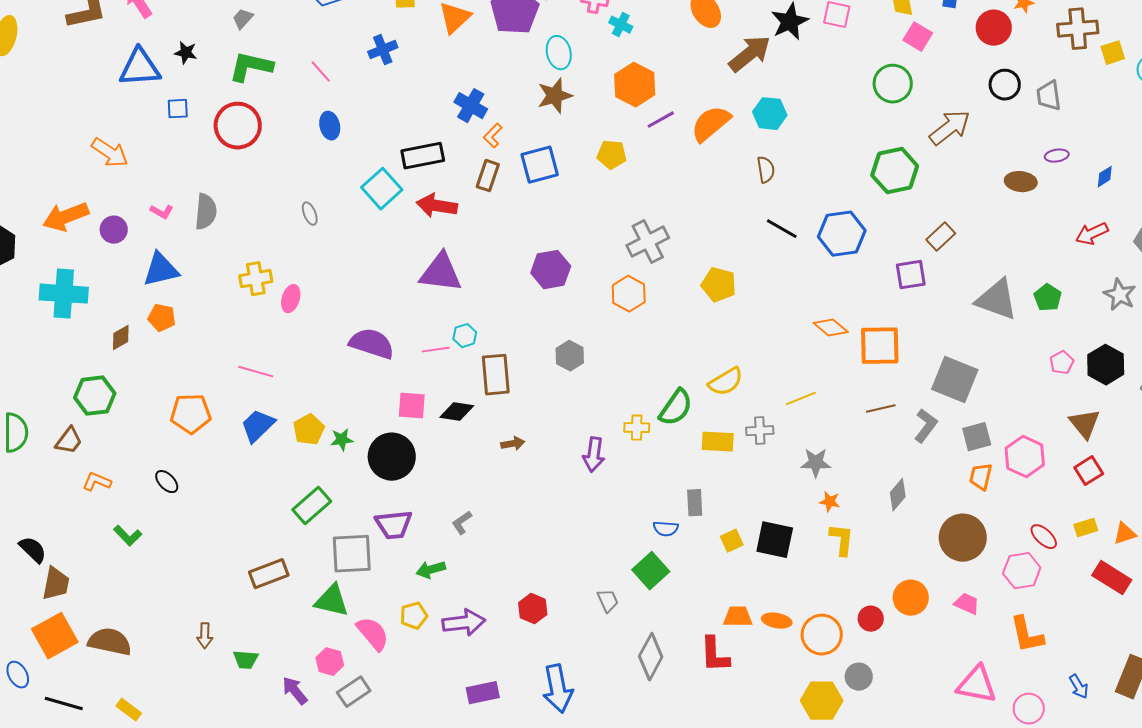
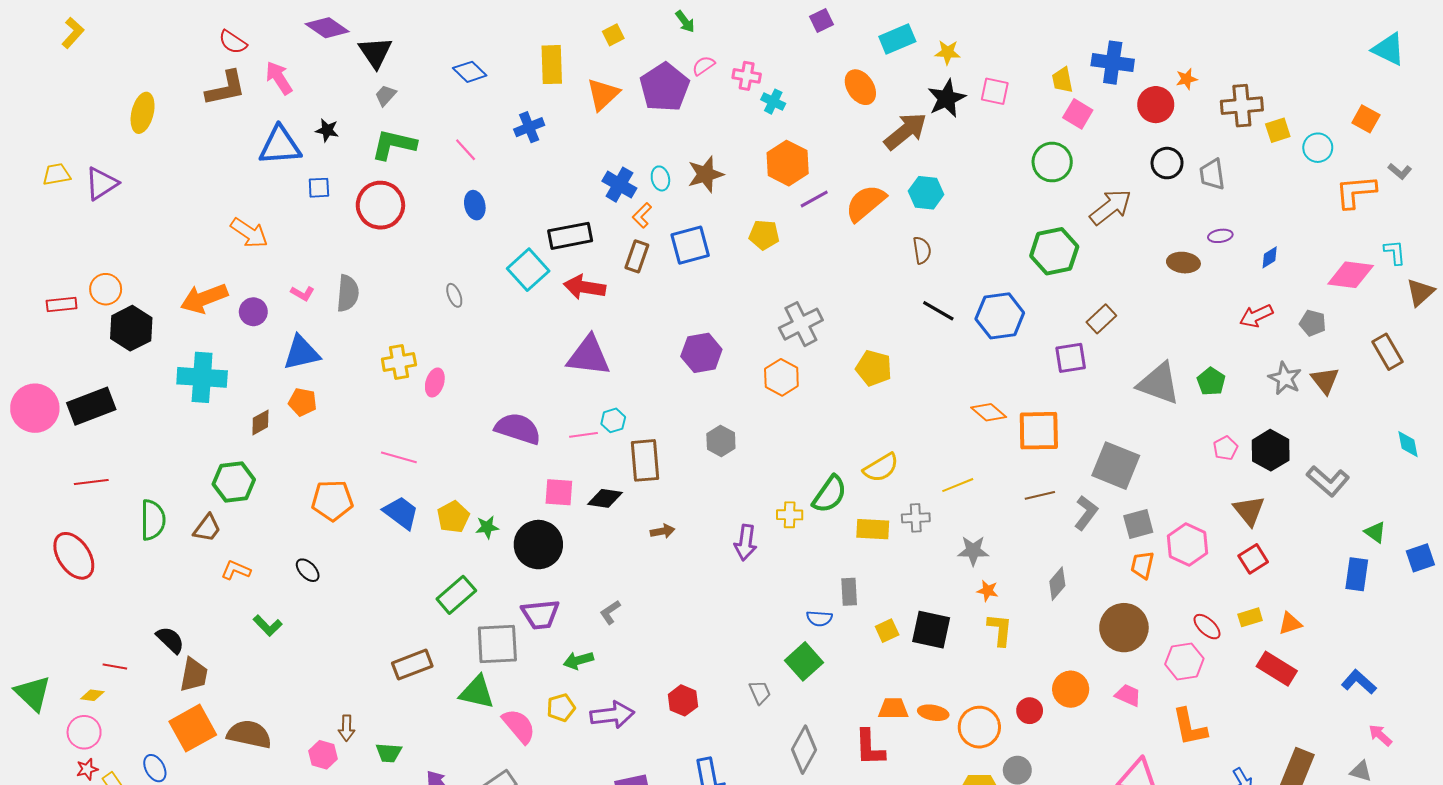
cyan ellipse: (559, 53) -> (660, 178), moved, size x0.7
blue trapezoid: (258, 426) -> (401, 513), turned 81
pink hexagon: (330, 662) -> (323, 755), moved

